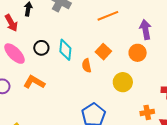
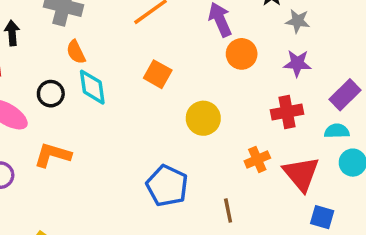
orange circle: (138, 53) -> (242, 54), moved
orange semicircle: (87, 66) -> (76, 52), moved

